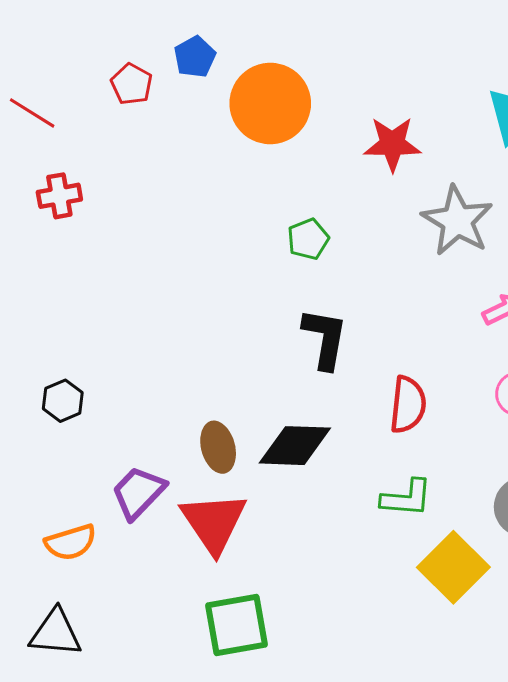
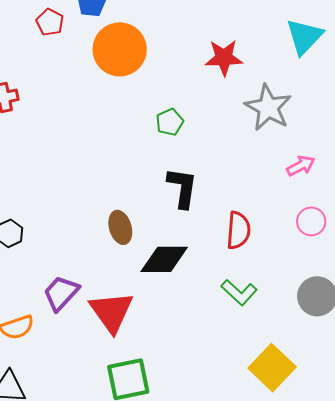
orange circle: (270, 103) -> (120, 49), moved
brown ellipse: (218, 447) -> (120, 227), moved
green L-shape: (407, 498) -> (239, 292), turned 39
yellow square: (453, 567) -> (272, 368), moved

